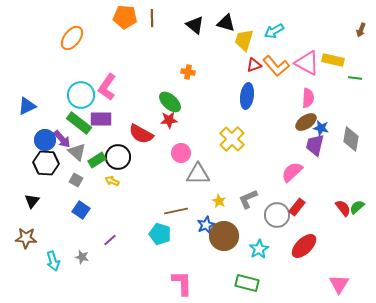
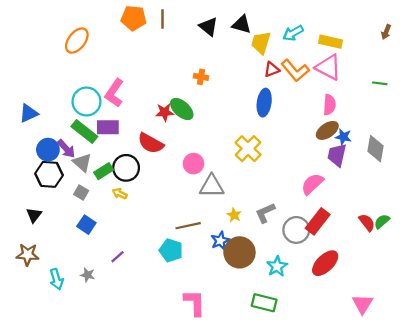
yellow rectangle: (333, 60) -> (331, 42), moved
red star: (169, 120) -> (165, 112), moved
red rectangle: (297, 207) -> (318, 221), size x1.4

